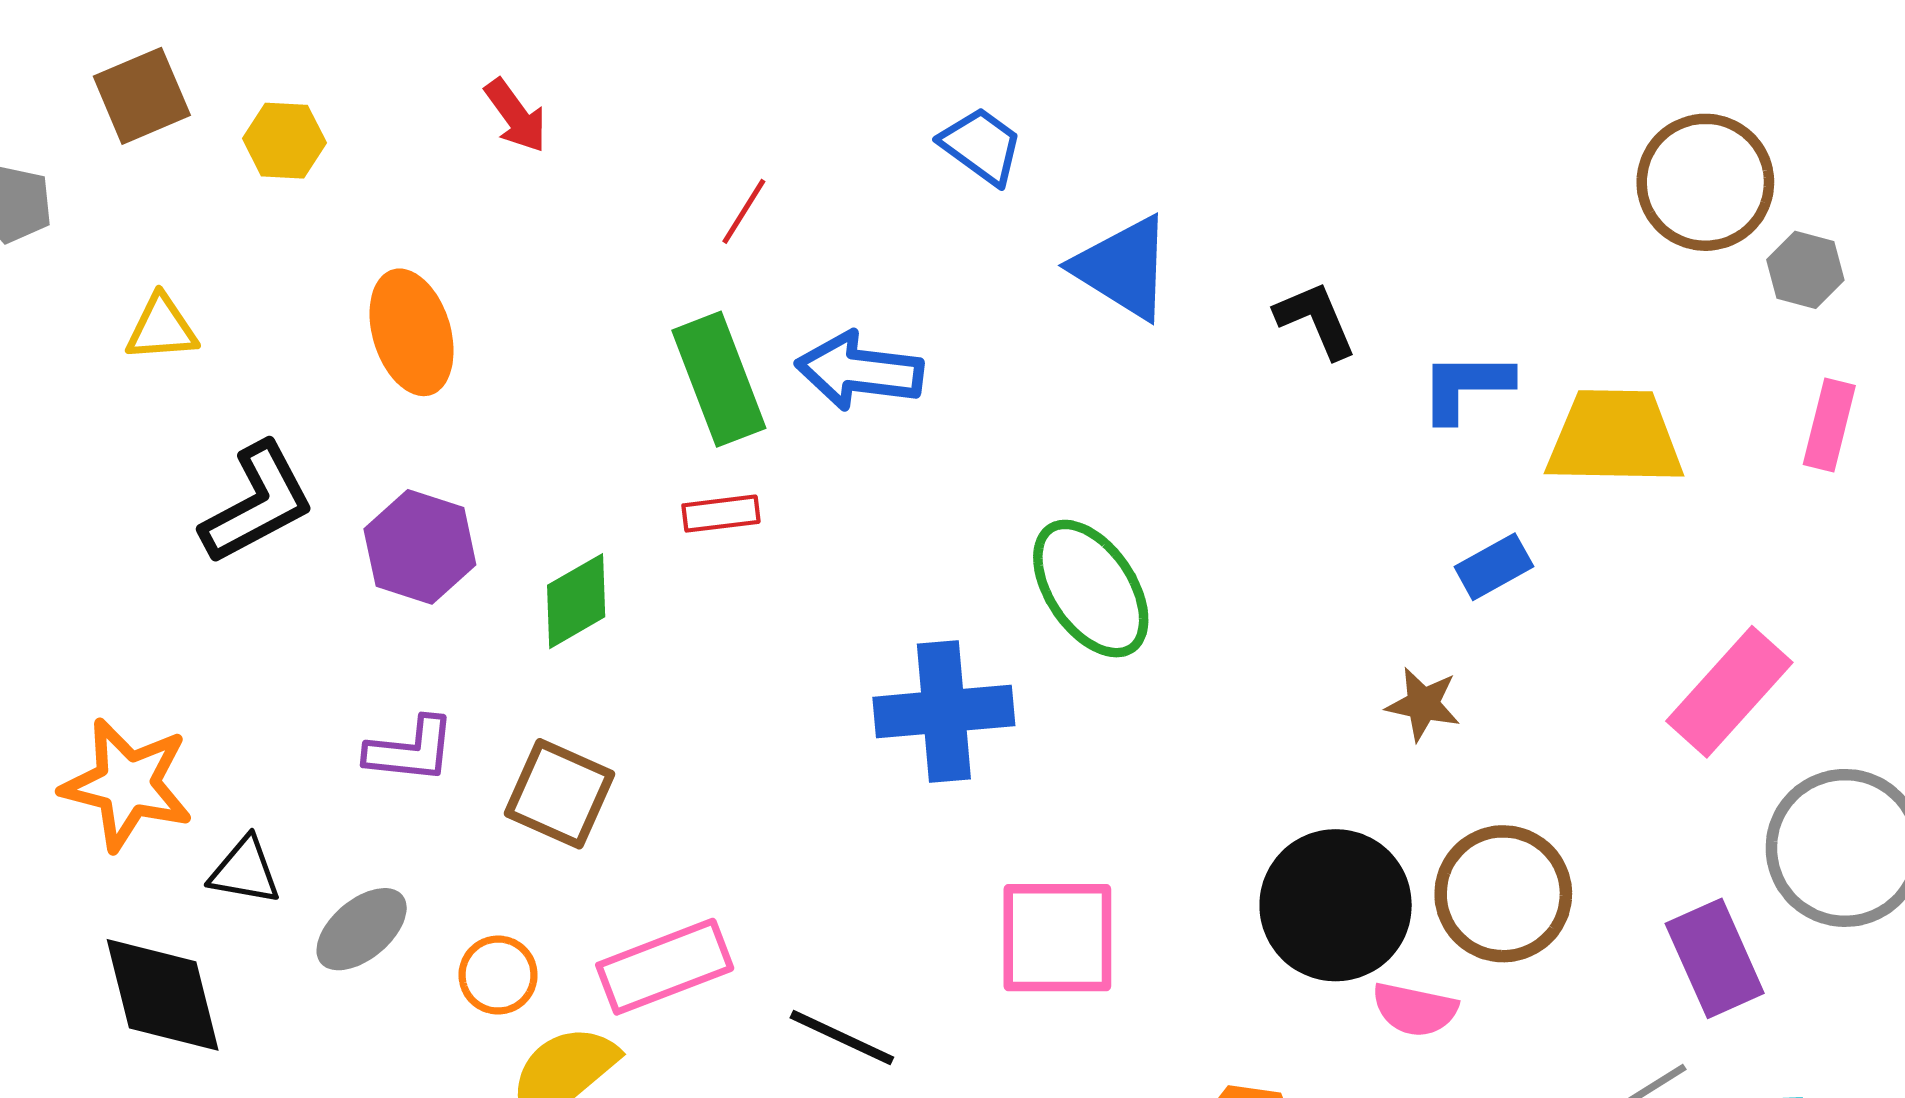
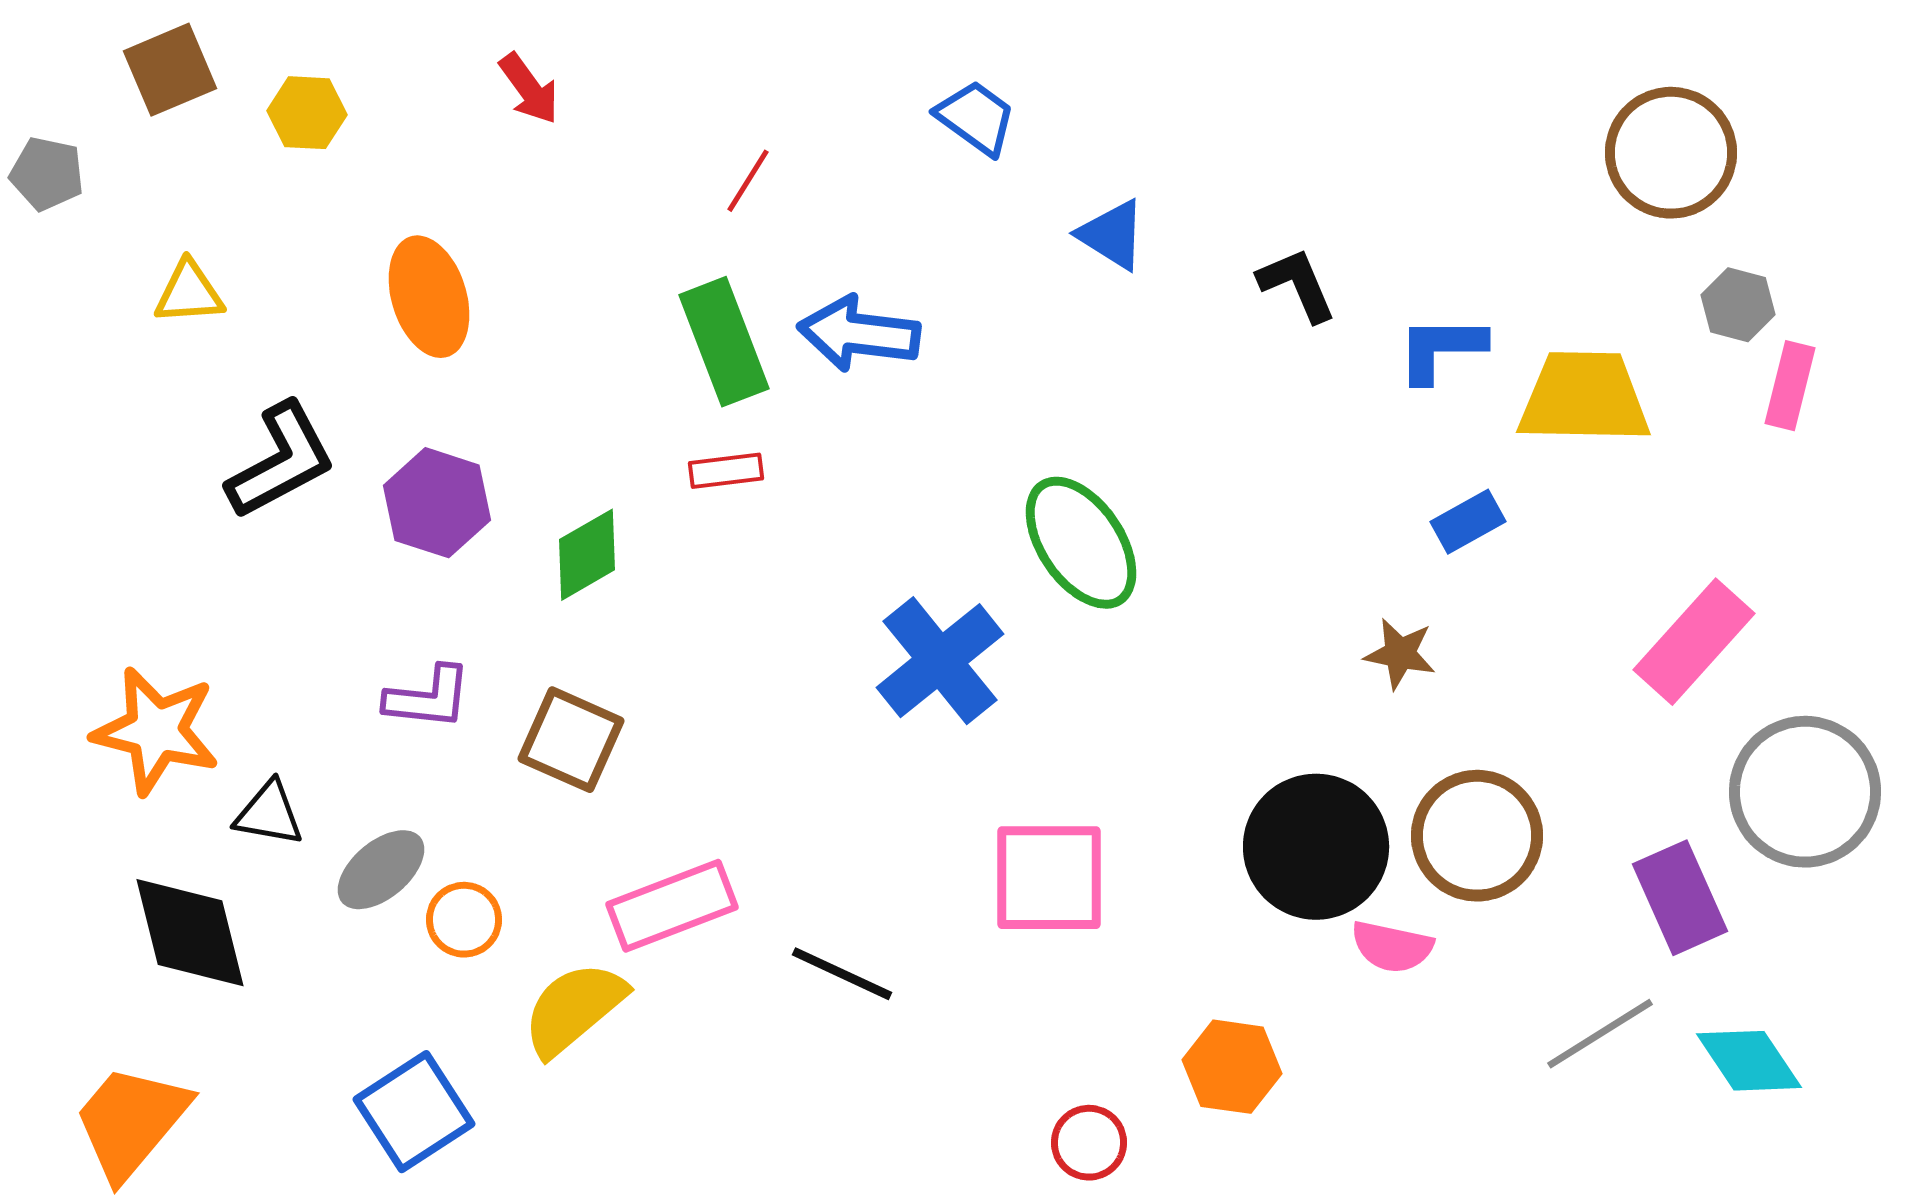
blue triangle: (1123, 268) -> (1112, 235), size x0.7
gray hexagon: (1805, 270) -> (1738, 305), moved
blue cross: (944, 711) -> (940, 661), turned -34
orange circle: (498, 975) -> (464, 920), moved

